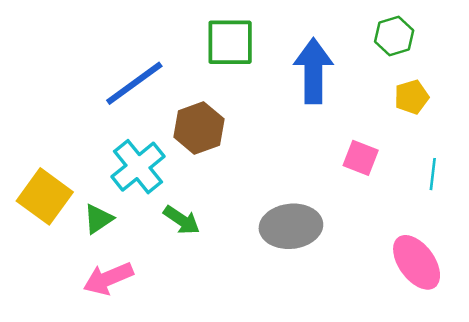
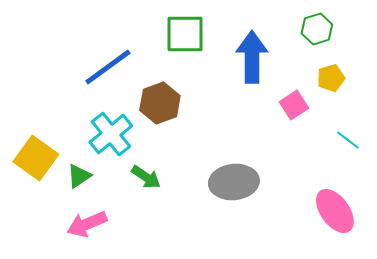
pink square: (361, 158) -> (294, 105), moved, turned 36
cyan line: (433, 174) -> (348, 140), turned -60

